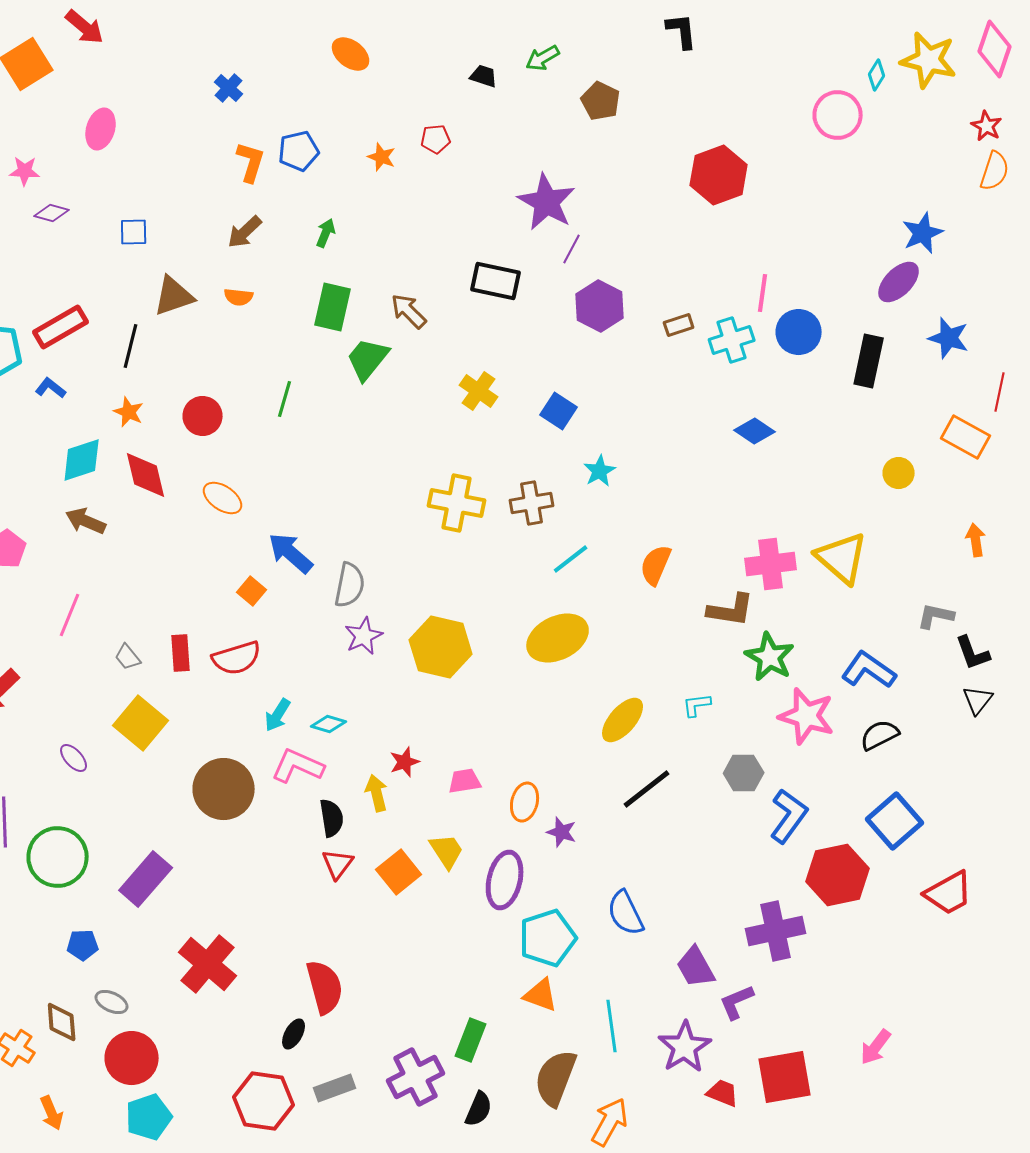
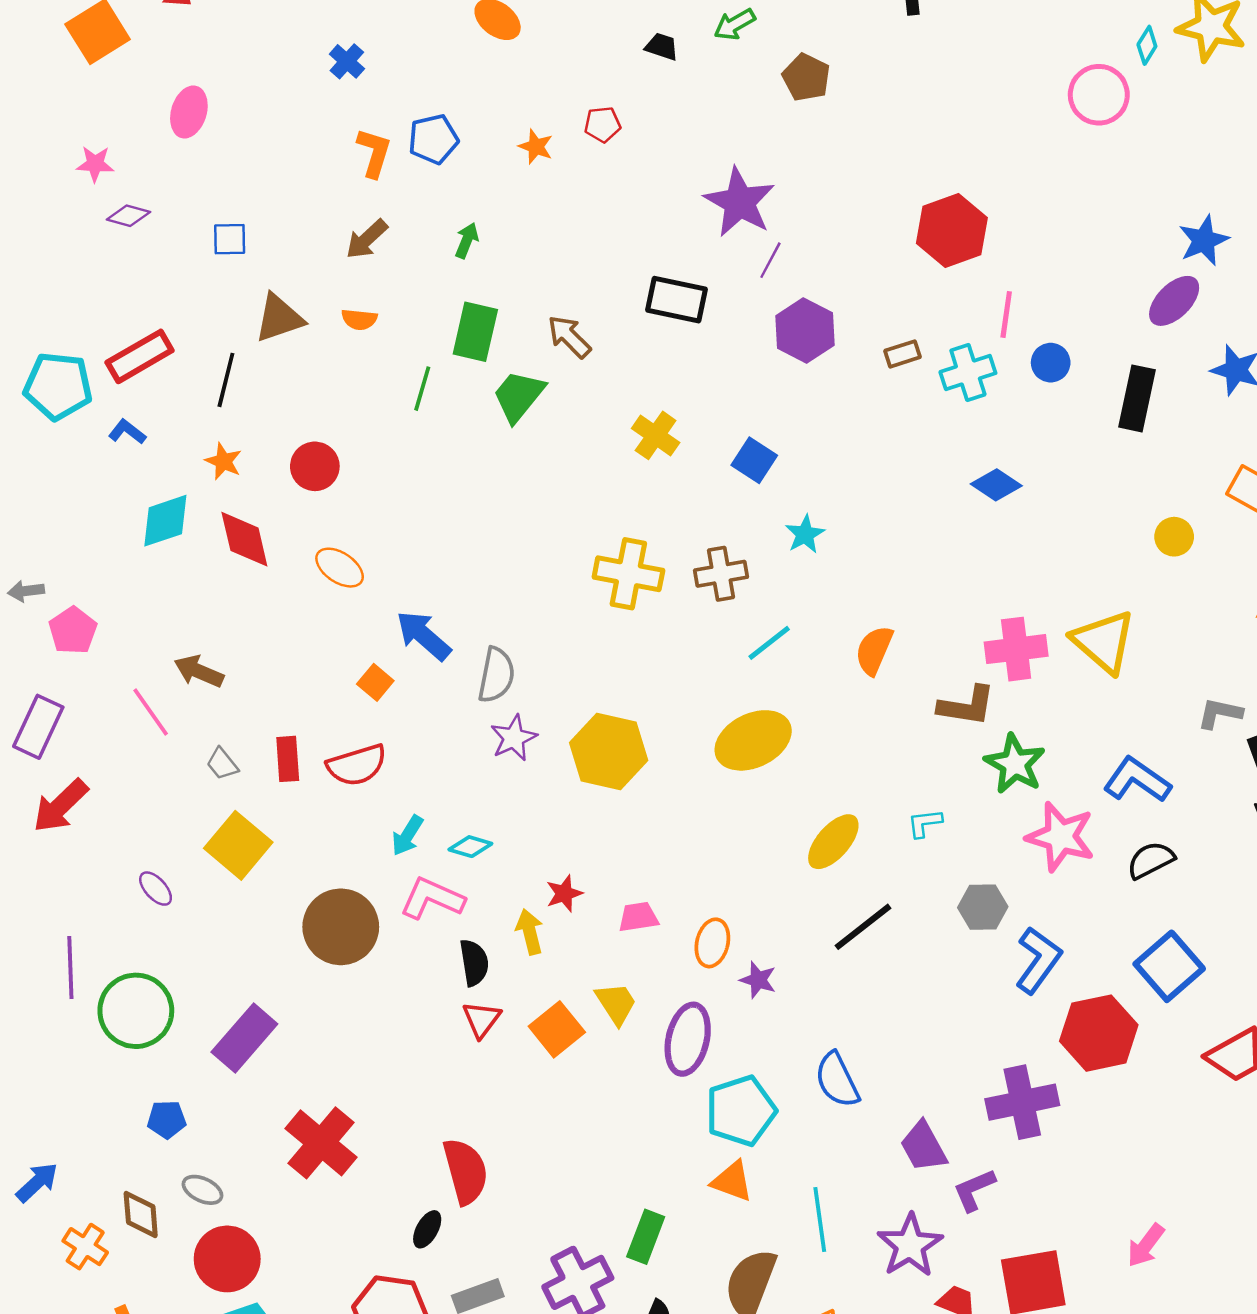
red hexagon: (719, 175) -> (952, 231), moved
blue circle: (799, 332) -> (1051, 363), size x0.7
green line: (285, 399) -> (422, 389), moved
brown arrow: (86, 521) -> (199, 671), moved
pink line: (70, 615) -> (151, 712), turned -57

